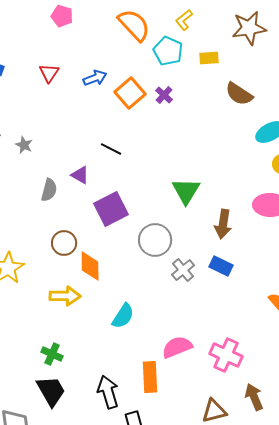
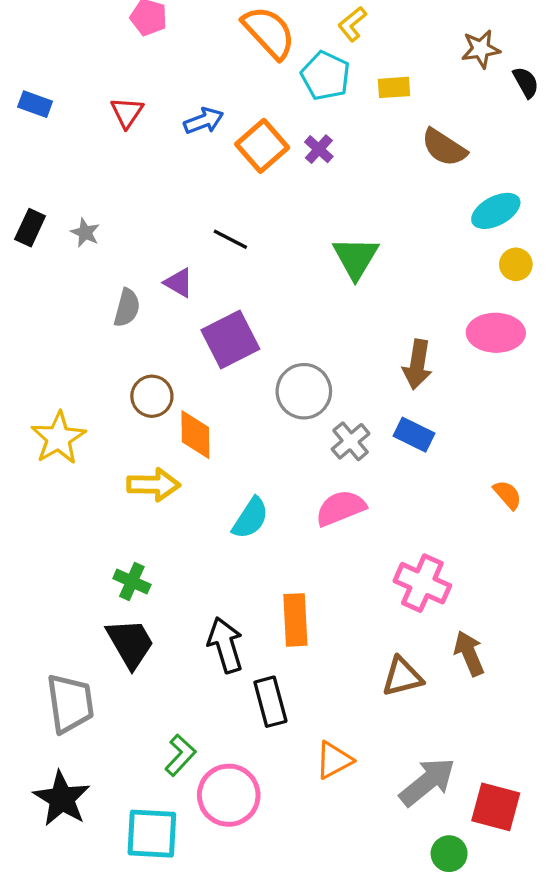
brown star: (249, 28) -> (481, 49), moved, size x0.7
green triangle: (186, 191) -> (356, 258), moved
pink semicircle: (177, 347) -> (341, 508), moved

